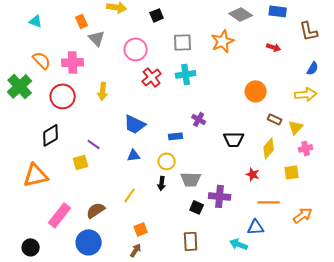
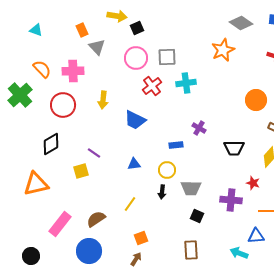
black square: (157, 15) -> (137, 28), moved
gray square: (183, 42) -> (167, 57), moved
blue trapezoid: (135, 124) -> (135, 120), moved
purple cross: (220, 196) -> (231, 200), moved

